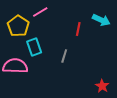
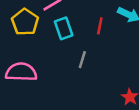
cyan rectangle: (34, 47) -> (64, 28), moved

